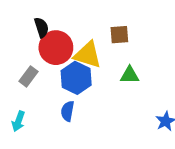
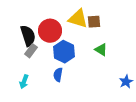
black semicircle: (42, 27) -> (28, 36), moved, size x1.5
yellow triangle: (88, 55) -> (78, 19), moved
green triangle: (130, 75) -> (101, 50), turned 32

